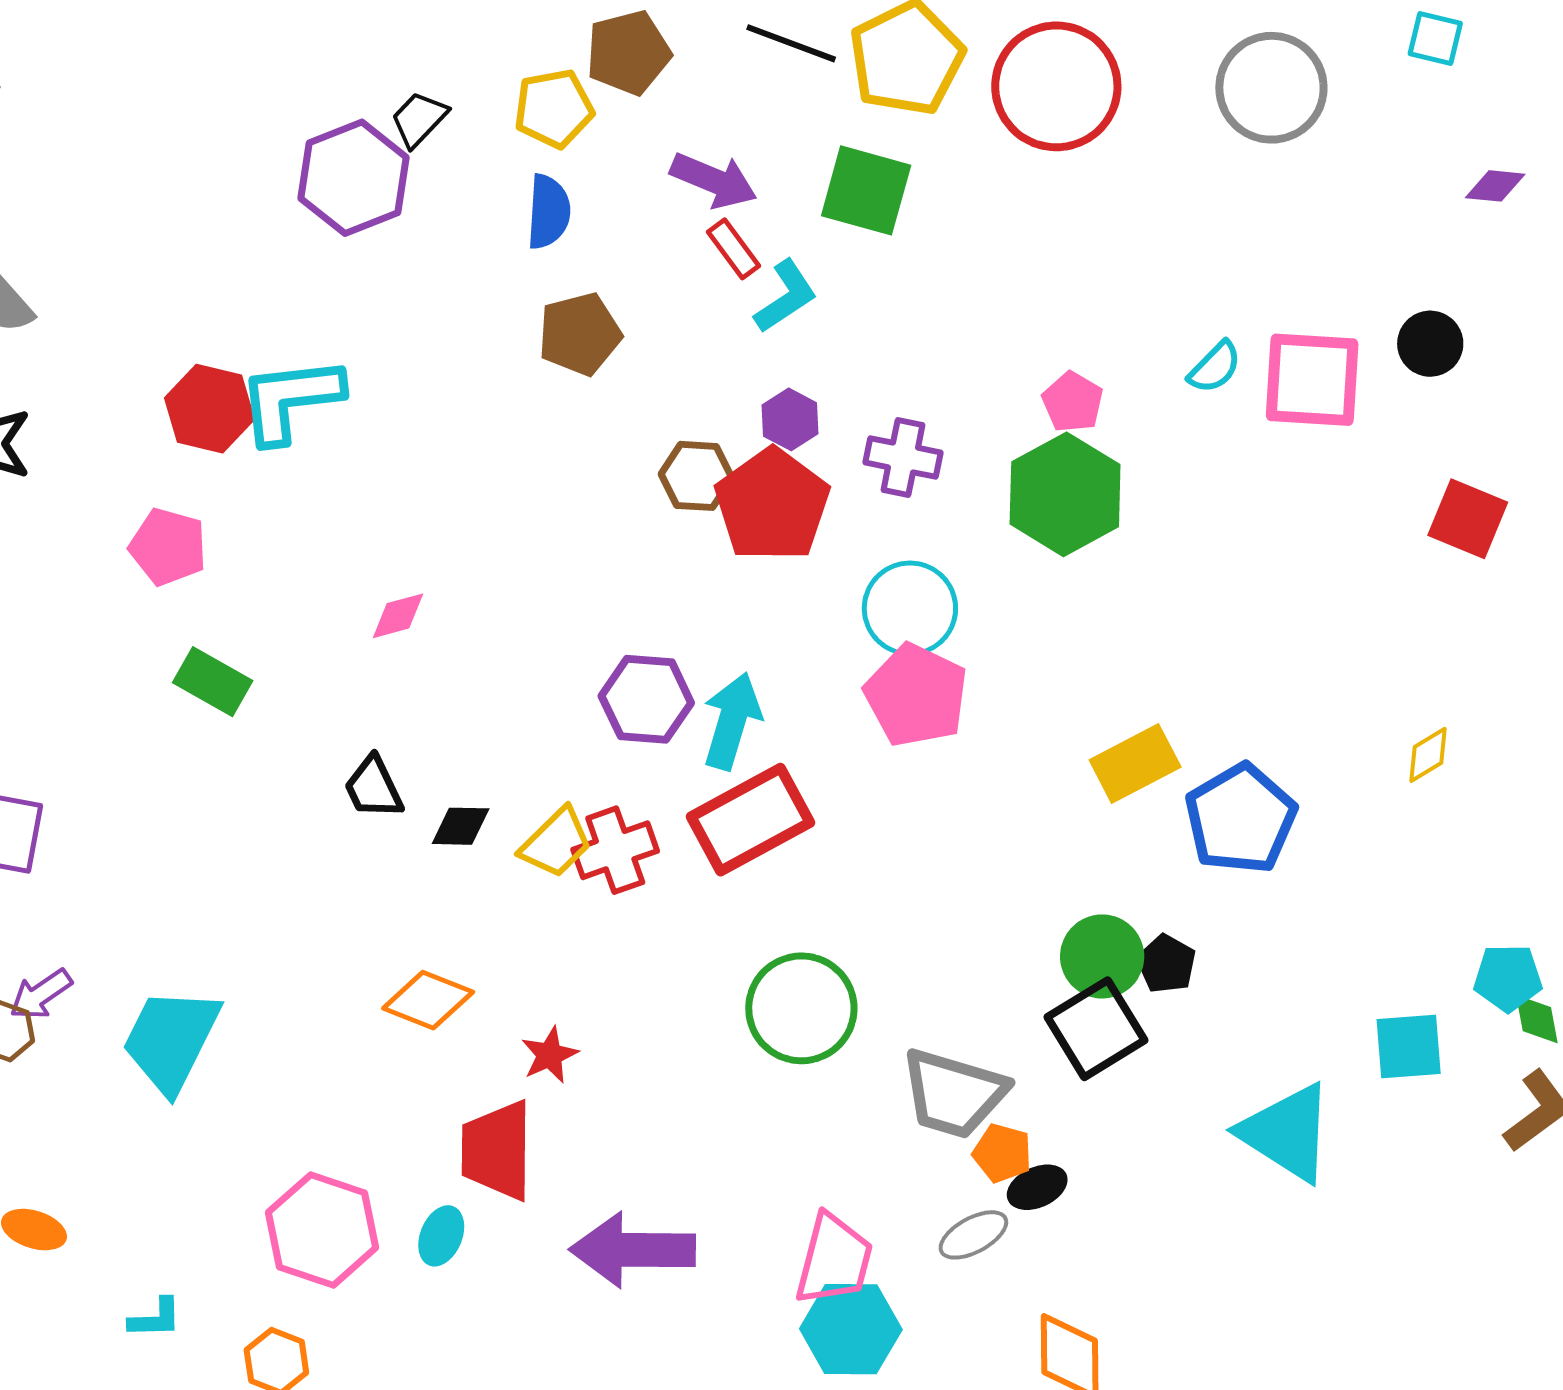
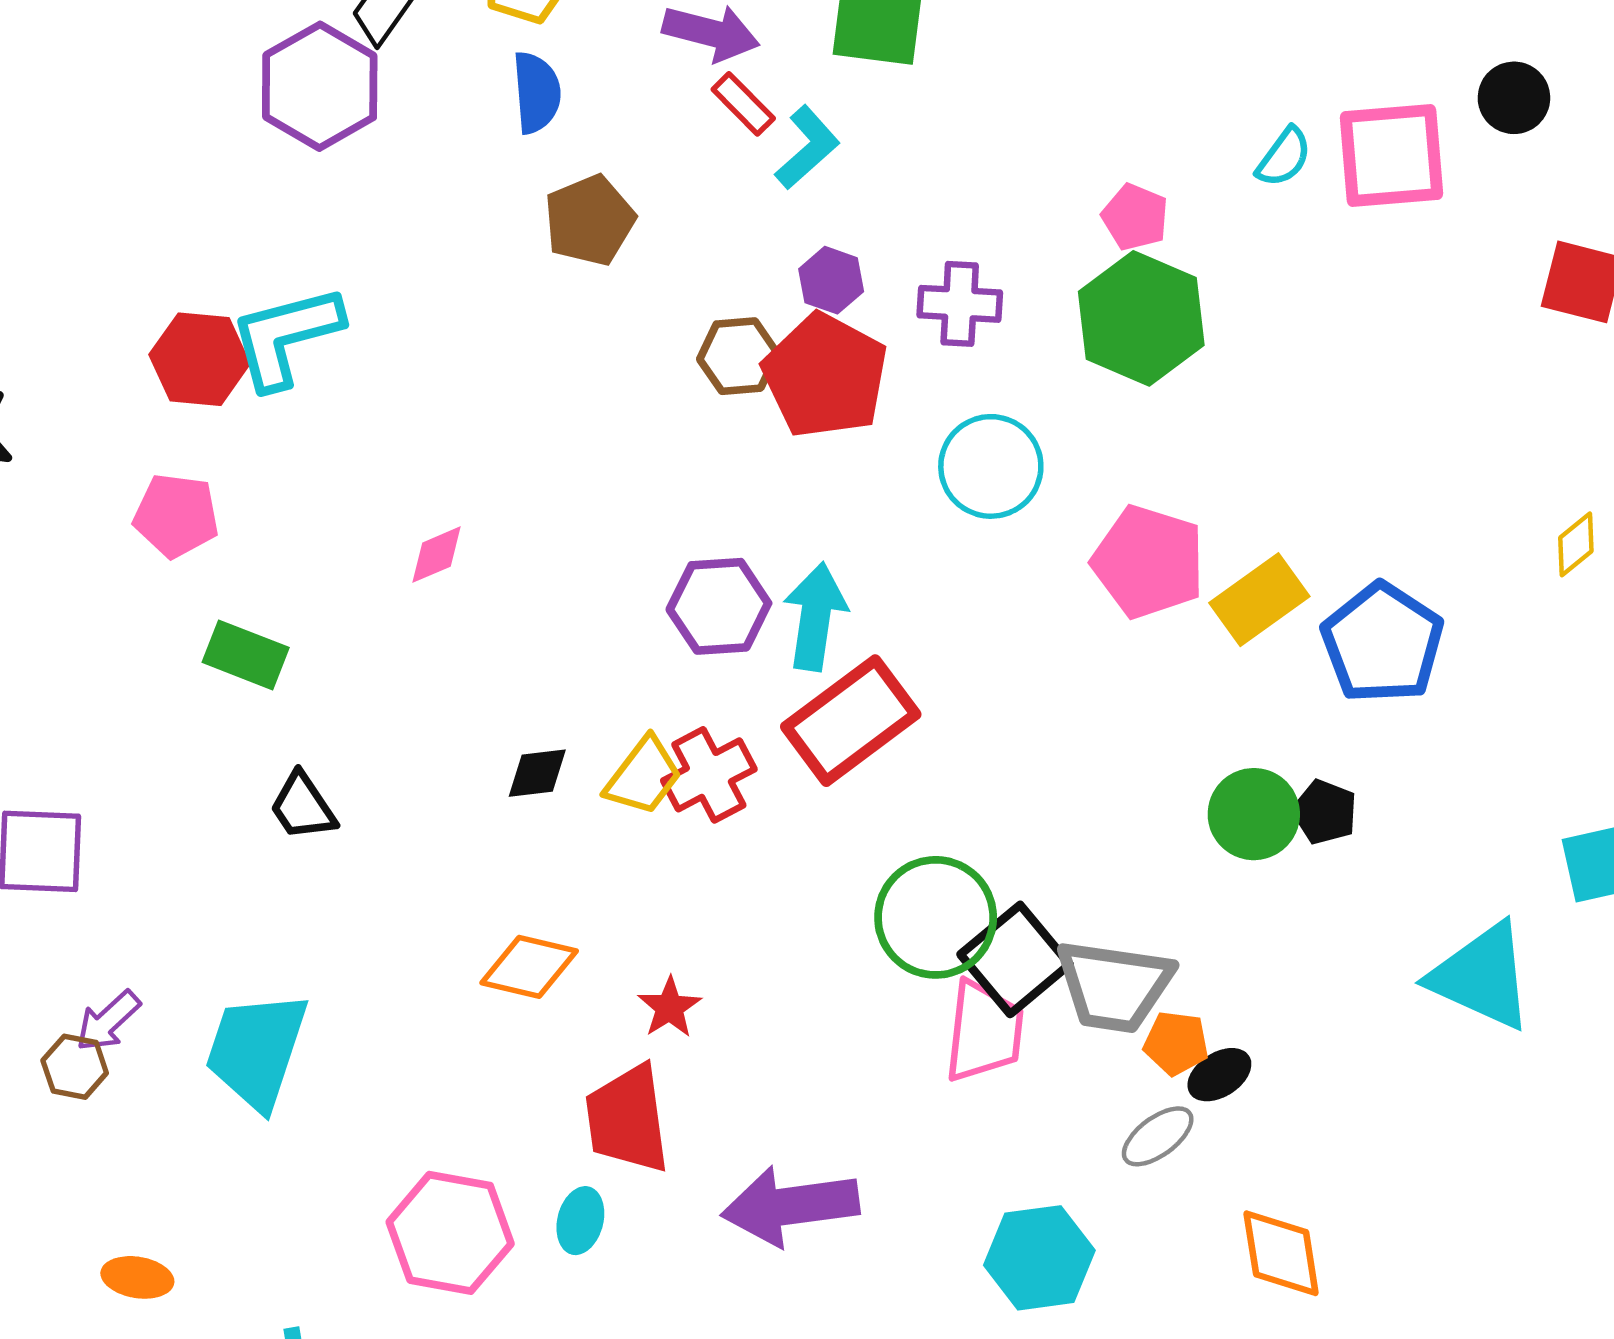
pink pentagon: (916, 695) -> (1148, 562), moved
black trapezoid: (373, 787) -> (303, 806), moved
black square: (1096, 1029) -> (1015, 959), moved
pink trapezoid: (834, 1260) -> (984, 1031), moved

